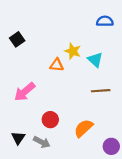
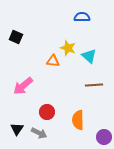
blue semicircle: (105, 21) -> (82, 17), moved
black square: (17, 39) -> (16, 37), turned -32
orange semicircle: (83, 128) -> (78, 120), turned -48

